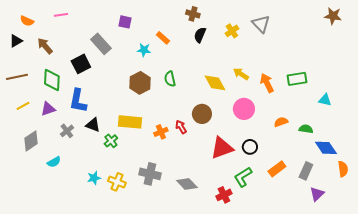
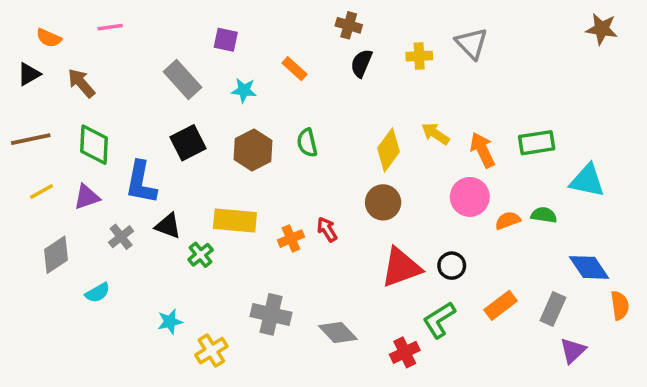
yellow cross: (232, 31) -> (419, 56), turned 32
cyan star: (144, 50) -> (244, 90), moved
black square: (81, 64) -> (188, 143), moved
yellow diamond: (215, 83) -> (388, 150), turned 65
cyan triangle: (325, 100) -> (587, 181), size x1.5
pink circle: (244, 109) -> (470, 197), moved
brown circle: (202, 114) -> (383, 202), moved
green semicircle: (306, 129) -> (544, 215), moved
yellow cross: (117, 182) -> (211, 351), moved, turned 36

